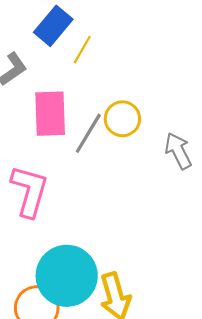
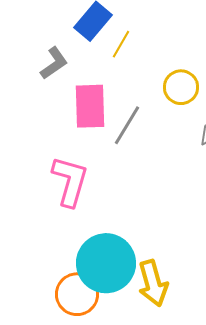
yellow circle: (122, 119) -> (181, 87), moved

